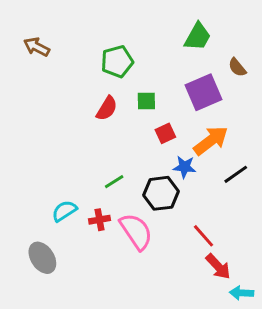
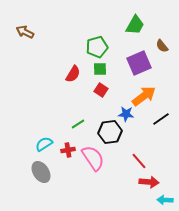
green pentagon: (117, 61) -> (97, 47), moved
red square: (165, 133) -> (101, 90), moved, turned -32
gray ellipse: (42, 258) -> (41, 172), moved
red arrow: (218, 267) -> (149, 182), turned -42

